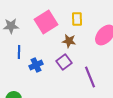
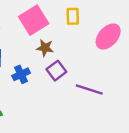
brown star: (69, 41) -> (45, 48), moved
purple line: (90, 77) -> (89, 90), turned -50

